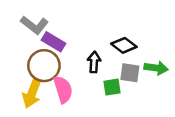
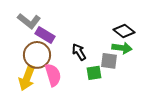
black diamond: (124, 45) -> (124, 31), moved
black arrow: (94, 62) -> (79, 52), turned -36
green arrow: (156, 68) -> (122, 48), moved

